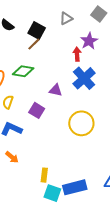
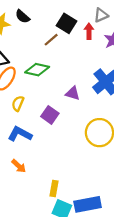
gray triangle: (66, 18) -> (101, 15), moved
black square: (37, 30) -> (67, 23), moved
red arrow: (77, 54) -> (89, 31), moved

